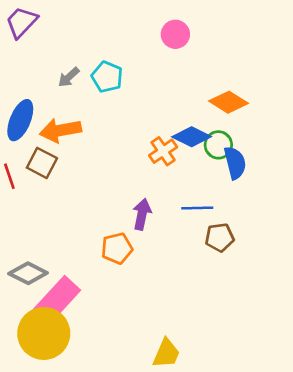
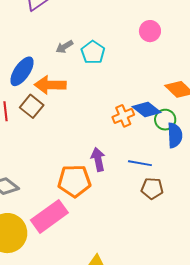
purple arrow: (142, 214) -> (98, 159), turned -35
orange pentagon: (117, 248) -> (74, 181), size x1.4
pink rectangle: (57, 300) -> (49, 216), moved

